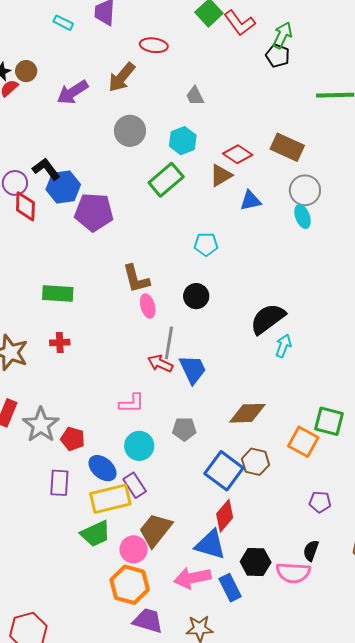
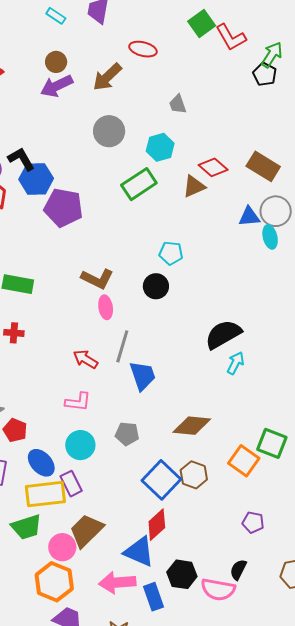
brown circle: (26, 71) -> (56, 62), moved
blue triangle: (250, 201) -> (249, 217), moved
brown L-shape: (136, 279) -> (97, 279), turned -56
black circle: (196, 296) -> (156, 286), moved
red arrow: (160, 363) -> (85, 359), moved

